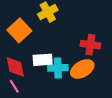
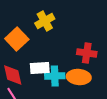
orange ellipse: (82, 69) -> (79, 77), turned 35

